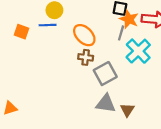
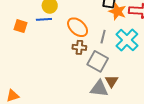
gray line: (121, 33) -> (103, 37), moved
gray square: (105, 74) -> (98, 61), turned -30
brown triangle: (127, 110) -> (112, 81), moved

